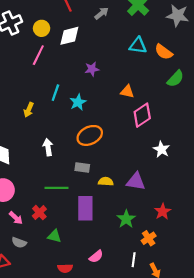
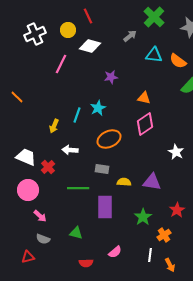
gray arrow: (102, 13) -> (130, 36), moved
yellow circle: (42, 28) -> (68, 30), moved
white diamond: (69, 36) -> (90, 46), turned 30
cyan line: (55, 93) -> (77, 115), moved
yellow arrow: (29, 110) -> (54, 126), moved
pink diamond: (142, 115) -> (145, 124), moved
white arrow: (48, 147) -> (70, 150), turned -77
red cross: (39, 213) -> (48, 167), moved

